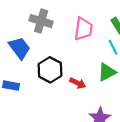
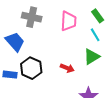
black hexagon: (50, 70) -> (31, 68), moved

